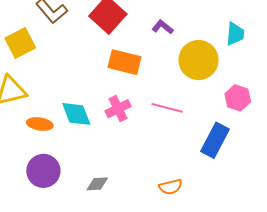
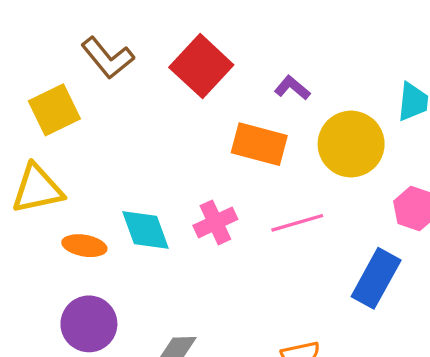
orange rectangle: (125, 62) -> (259, 144), moved
pink line: (167, 108) -> (297, 223), turned -32

